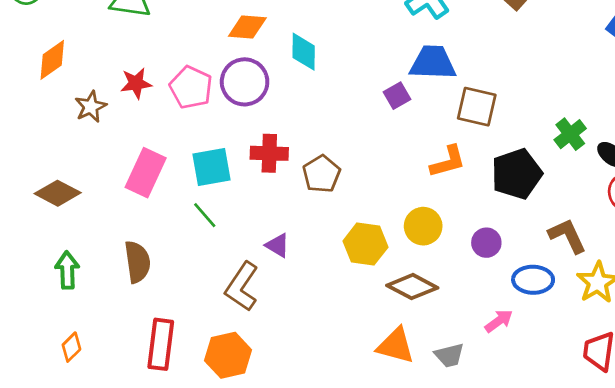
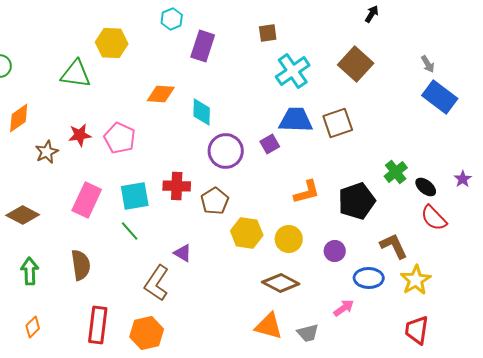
purple circle: (245, 82) -> (226, 151), moved
brown square: (477, 107) -> (338, 123), moved, turned -32
yellow hexagon: (365, 244) -> (247, 233), moved

